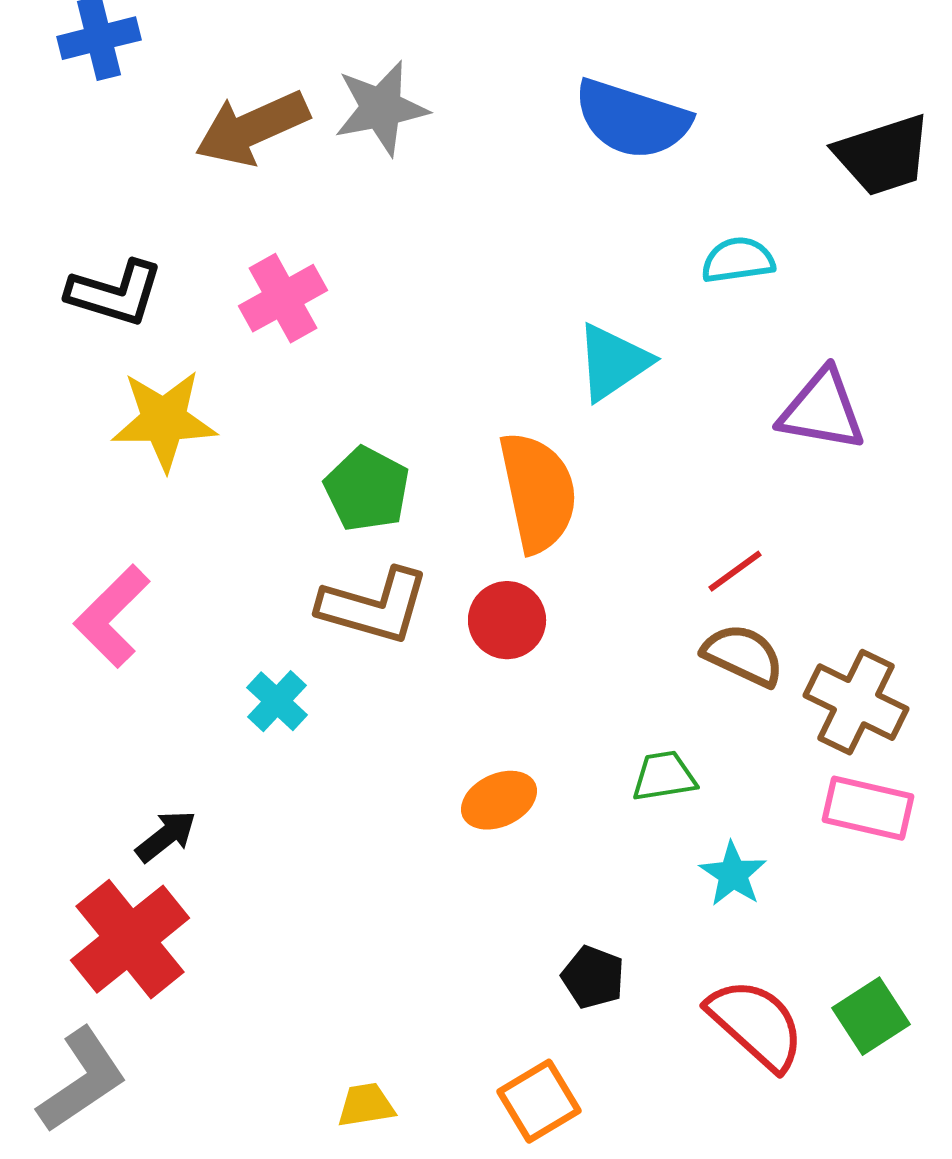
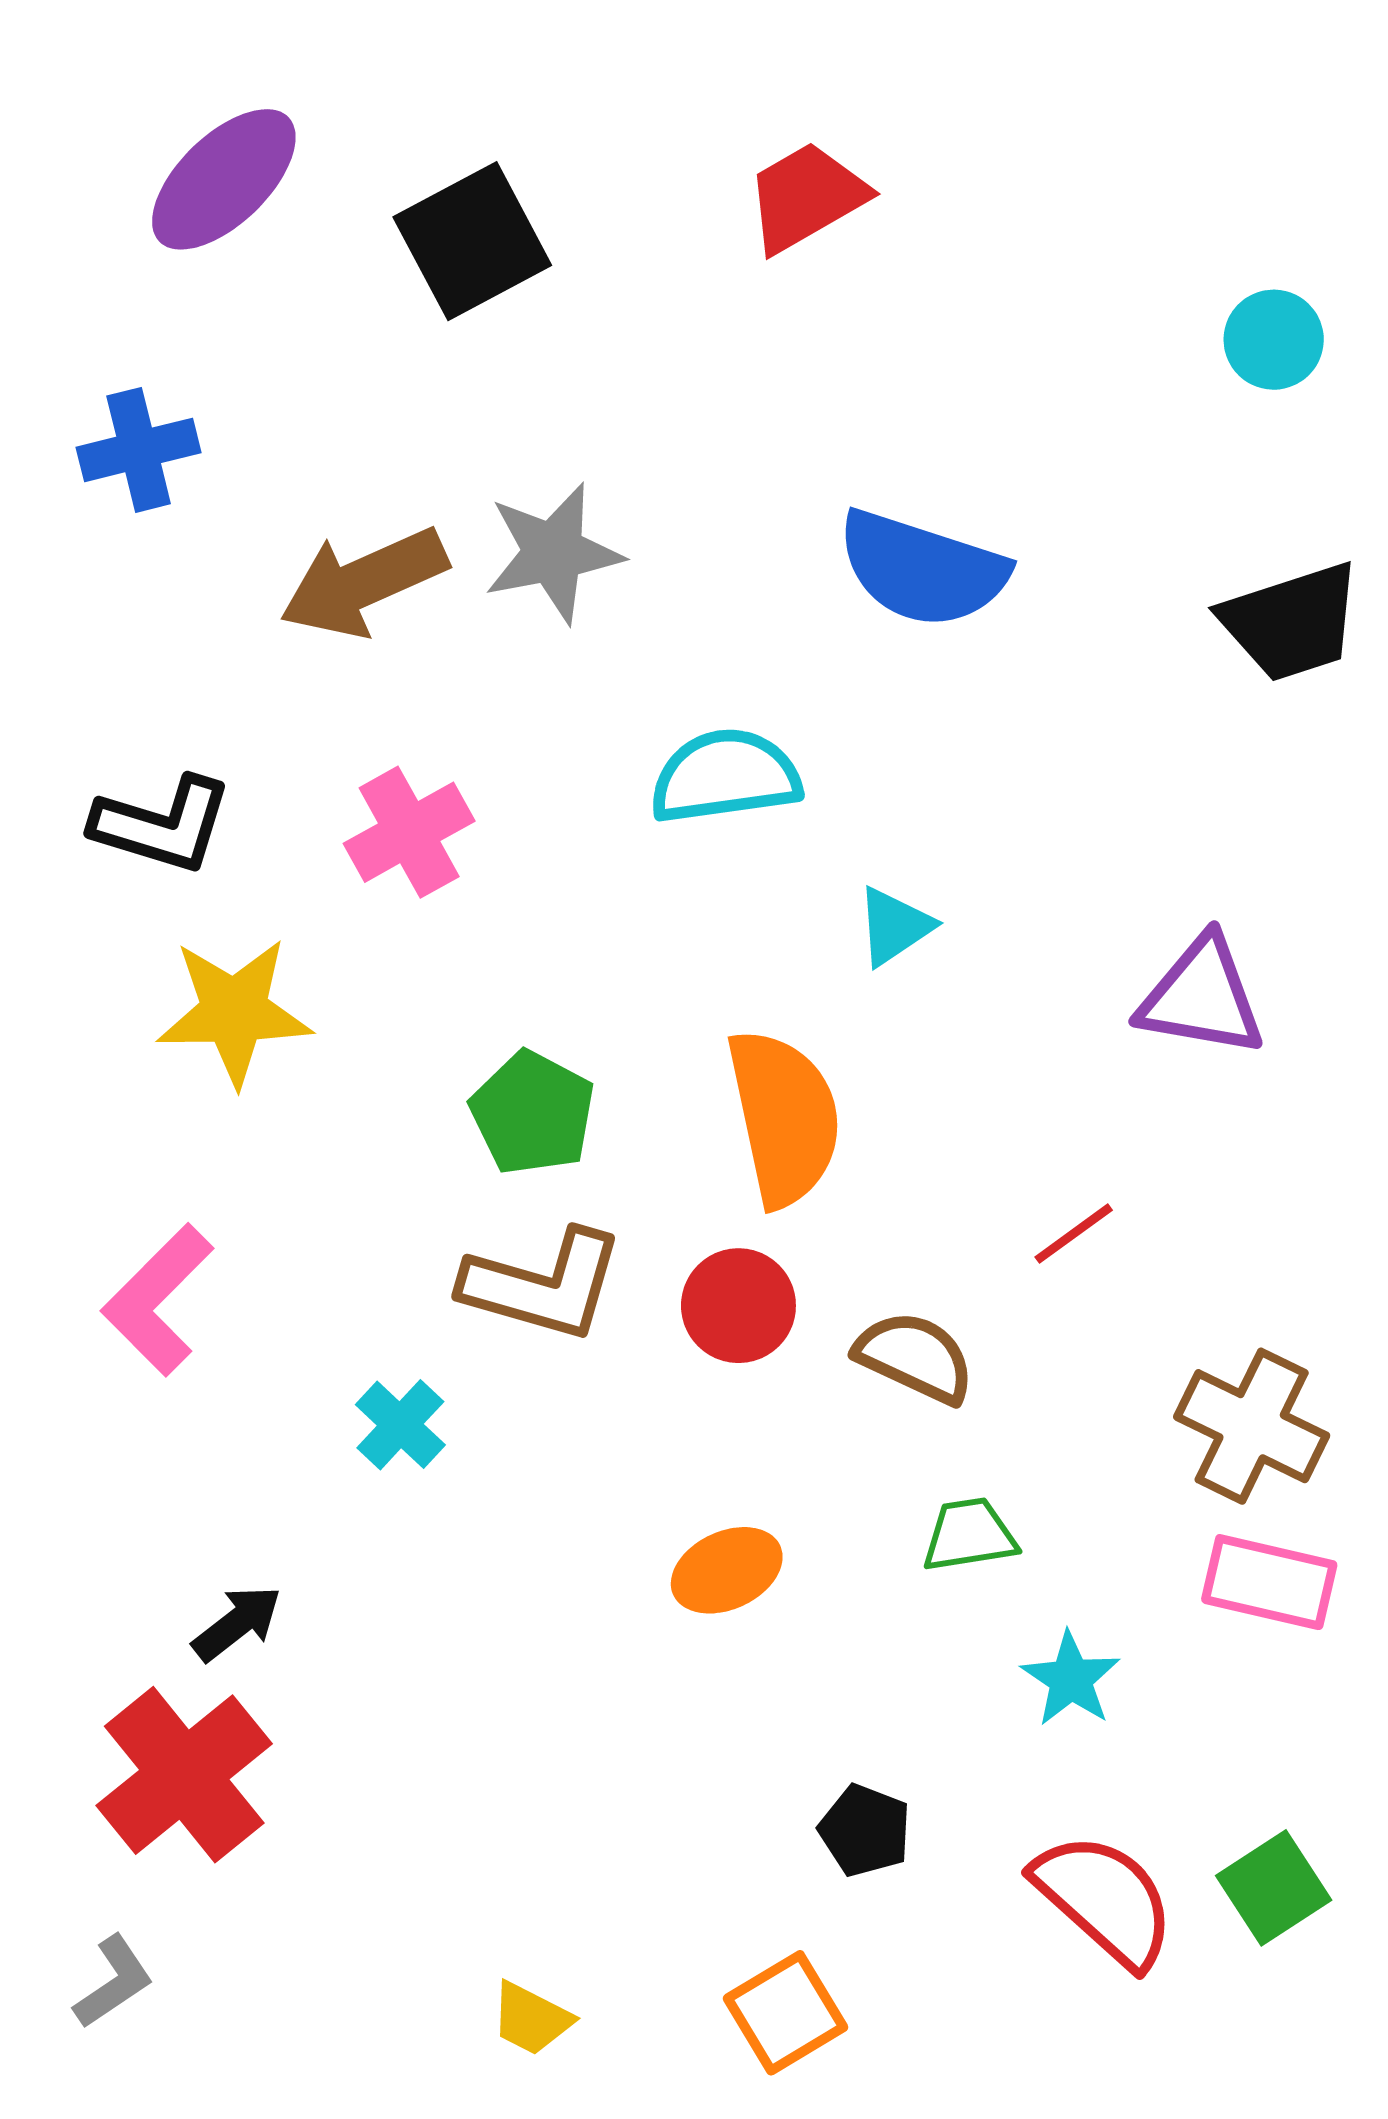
cyan semicircle: (738, 260) -> (725, 776), moved, size x1.4
cyan triangle: (613, 362) -> (894, 926), size x0.7
brown semicircle: (743, 655) -> (915, 1357), moved
gray L-shape: (82, 1080) -> (114, 1982), size x0.6
yellow trapezoid: (366, 1105) -> (531, 2019), turned -144

